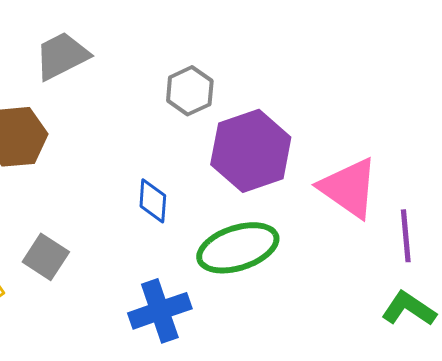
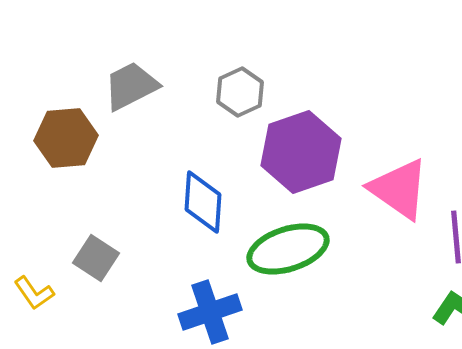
gray trapezoid: (62, 56) -> (131, 86), moved
blue diamond: (153, 201) -> (203, 202), size x1.4

